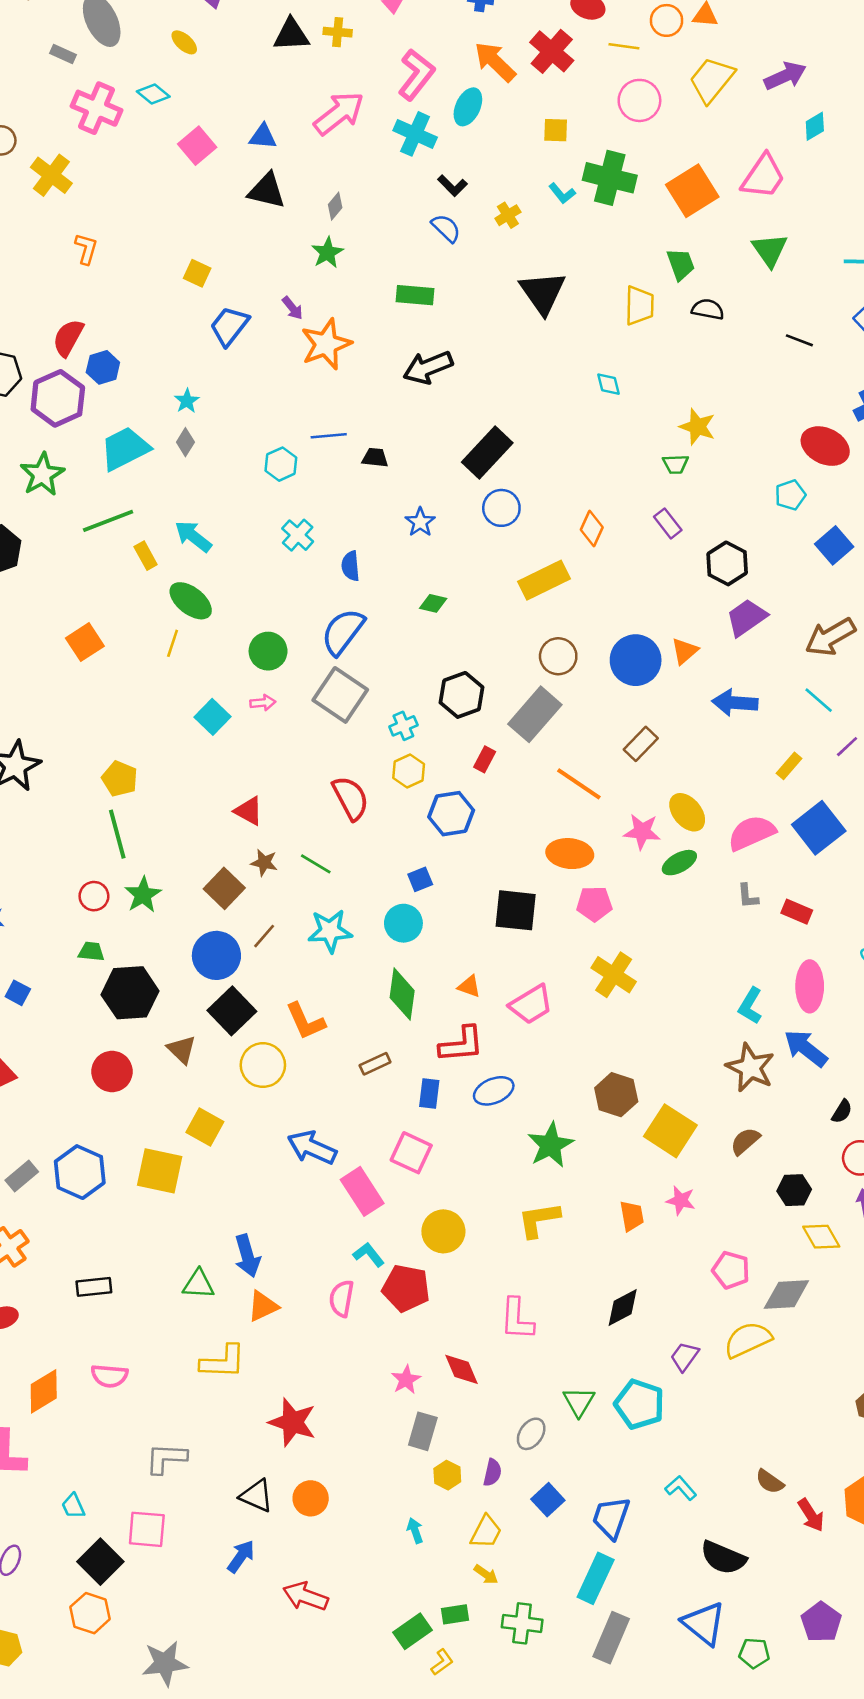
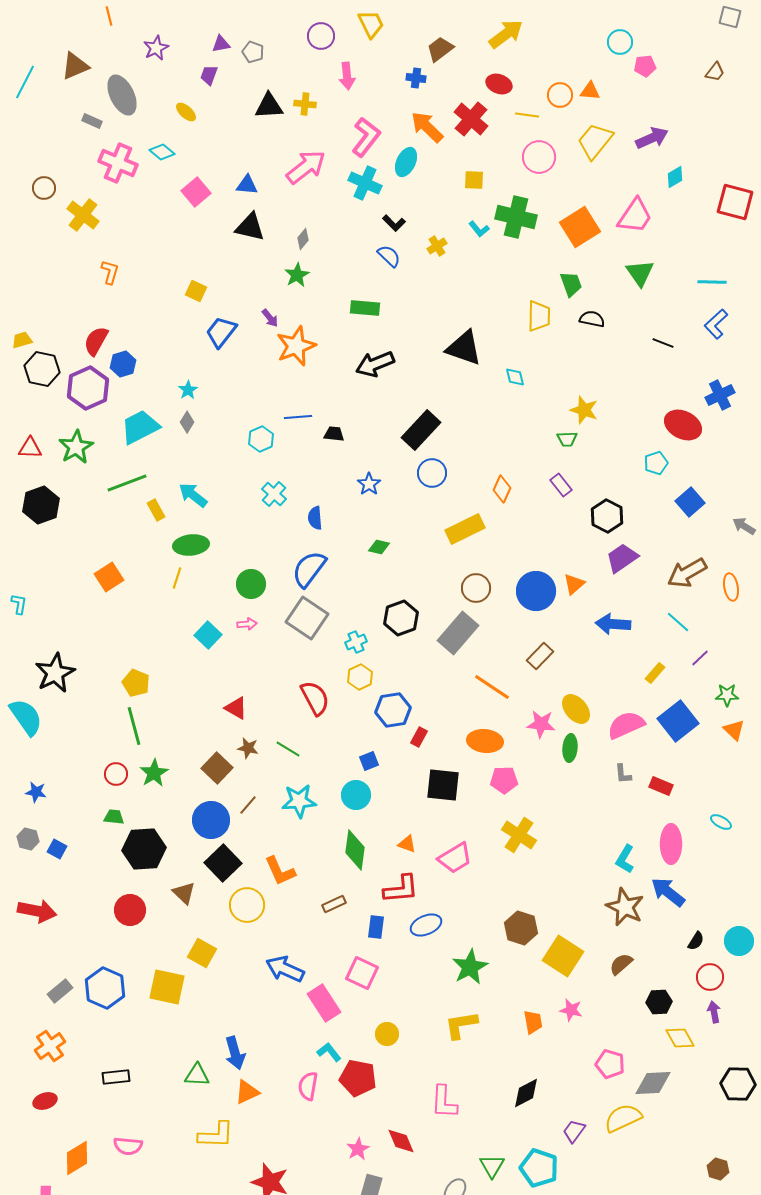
black triangle: (543, 293) -> (464, 348), moved, turned -36
green ellipse: (191, 601) -> (191, 545), turned -44
red rectangle: (485, 759) -> (419, 737), moved
green ellipse: (679, 863) -> (570, 748), turned -56
yellow circle: (443, 1231) -> (387, 1034), size x0.7

